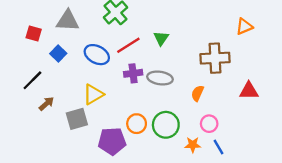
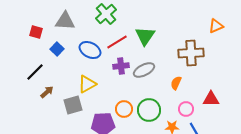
green triangle: (161, 38) -> (145, 36), size x1.5
gray ellipse: (160, 78) -> (144, 70), turned -35
red triangle: (249, 91) -> (211, 99), moved

